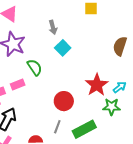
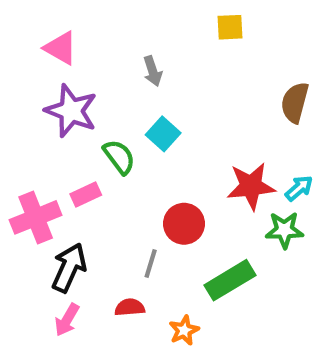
cyan square: (63, 48) -> (163, 134), moved
red star: (97, 85) -> (251, 186), turned 30
gray line: (57, 127) -> (151, 263), moved

